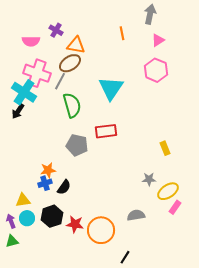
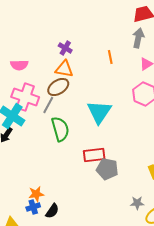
purple cross: (56, 30) -> (65, 48), moved
gray pentagon: (77, 145) -> (107, 169), moved

